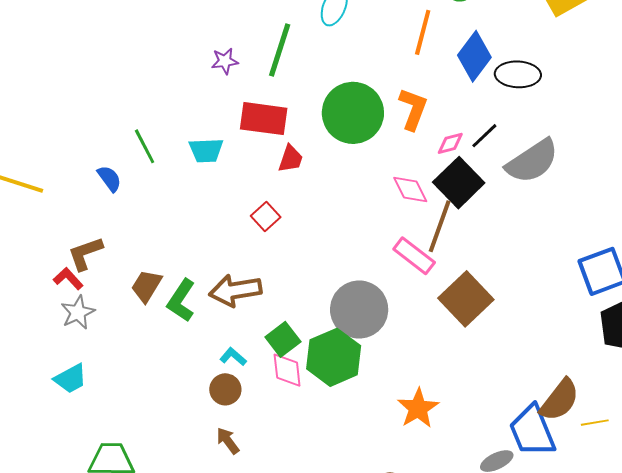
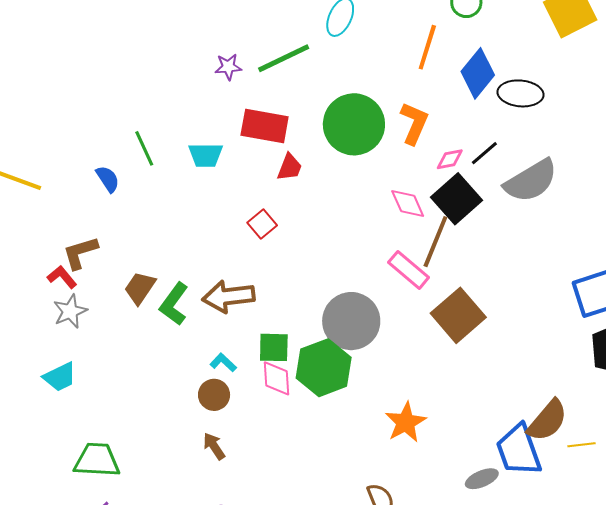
green line: (280, 50) -> (284, 58), turned 44
green square: (283, 339) -> (274, 347), turned 36

